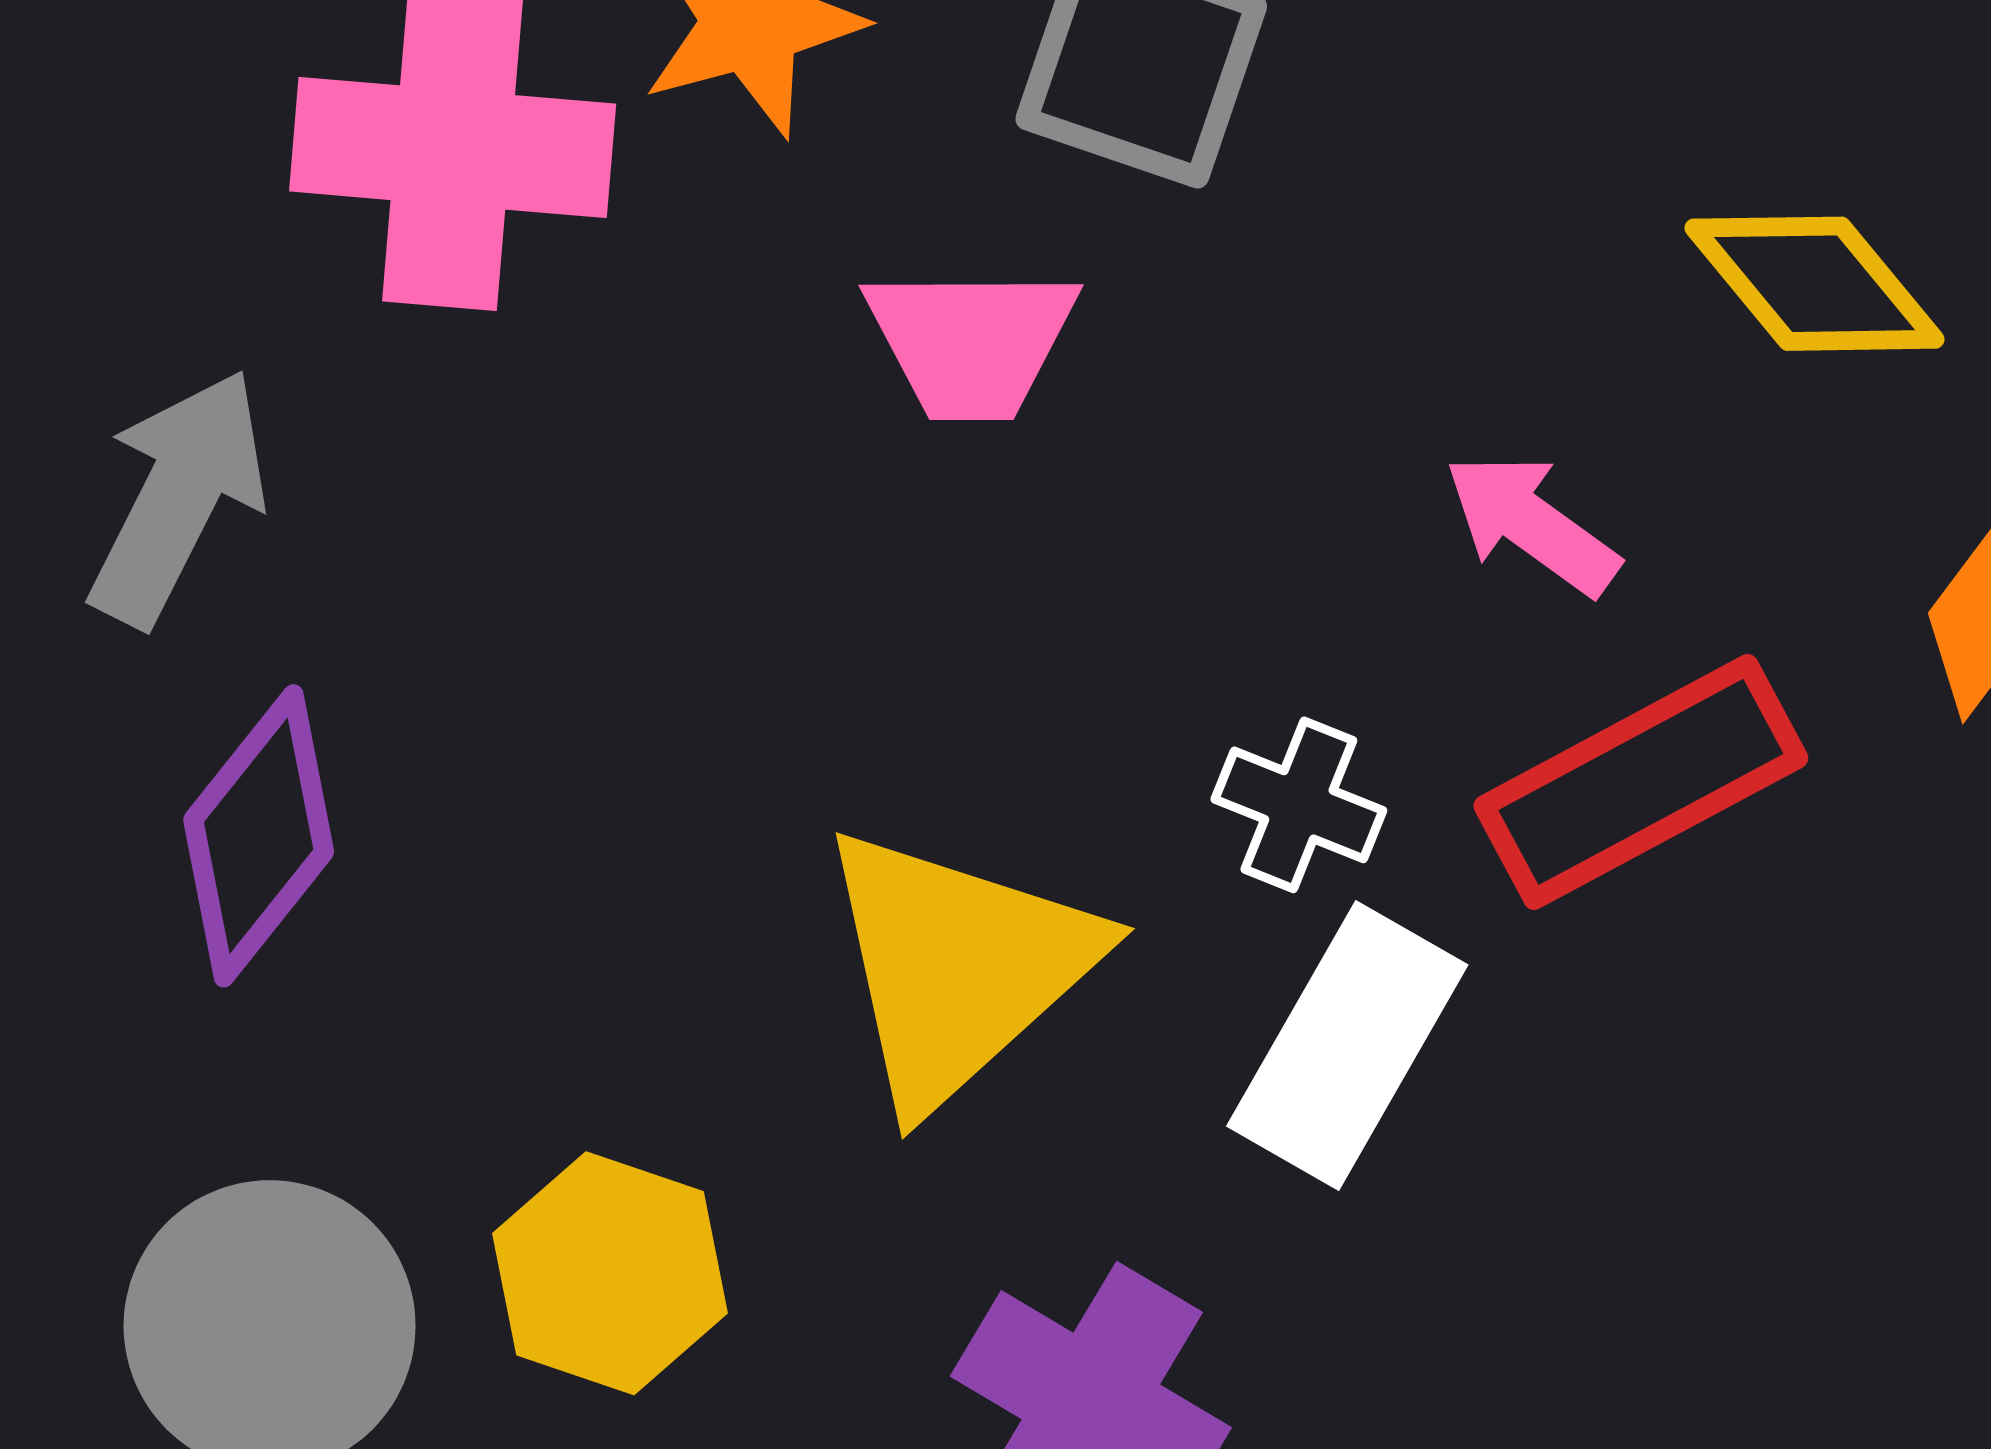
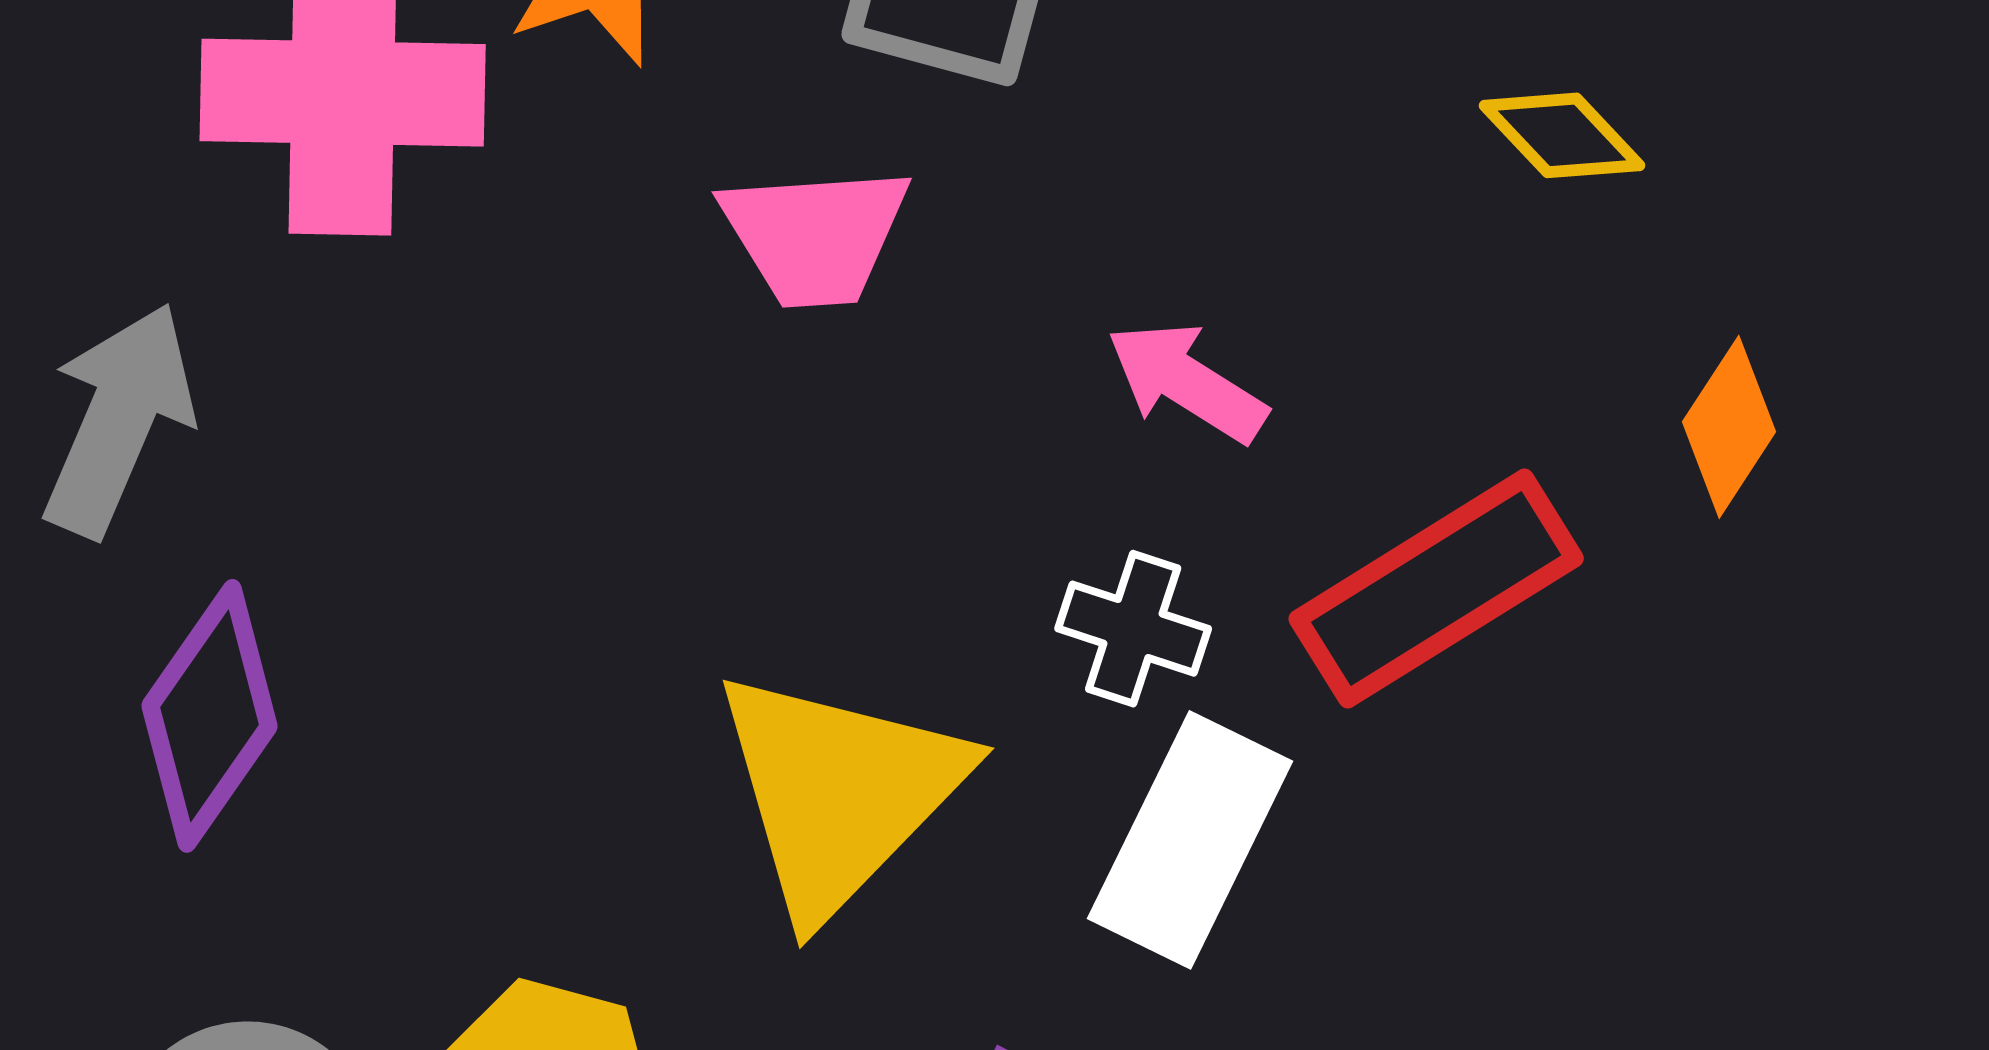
yellow diamond: (1815, 284) -> (1562, 135), size x0.7
pink arrow: (1532, 524) -> (1187, 382), moved

